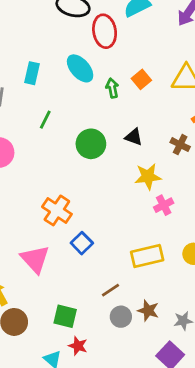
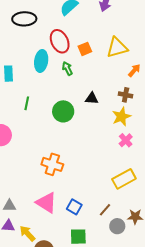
red ellipse: (105, 31) -> (60, 41), moved
cyan ellipse: (80, 68) -> (41, 61), turned 65
orange square: (141, 79) -> (85, 49), moved, turned 32
yellow star: (148, 177) -> (121, 117), moved
blue square: (82, 243) -> (74, 207), moved

